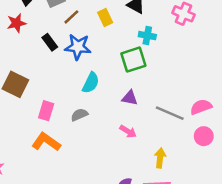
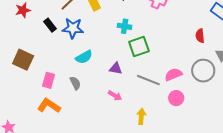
cyan cross: (147, 36) -> (125, 26), moved
green square: (133, 60) -> (139, 46), moved
cyan semicircle: (91, 83) -> (84, 57), turned 36
gray semicircle: (79, 115) -> (75, 83), turned 88

